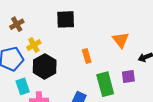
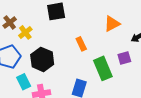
orange triangle: (121, 40) -> (112, 24), turned 48
yellow cross: (34, 45) -> (25, 32), moved

